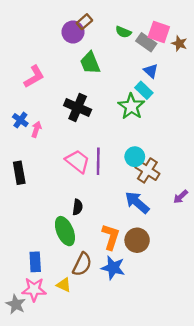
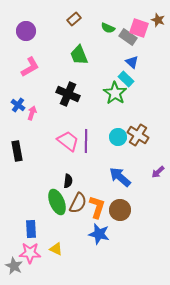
purple circle: (73, 32) -> (26, 31), moved
brown star: (179, 43) -> (158, 20), moved
brown cross: (147, 170) -> (138, 135), moved
brown semicircle: (82, 264) -> (78, 203), moved

